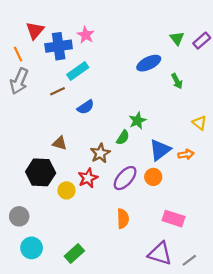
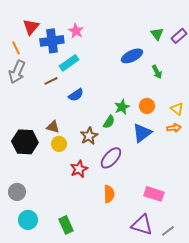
orange arrow: (186, 154) -> (174, 128), moved
black hexagon: (41, 172) -> (25, 142), moved
orange circle: (153, 177) -> (147, 106), moved
red star: (88, 178) -> (79, 169), moved
yellow circle: (66, 190) -> (59, 144), moved
green rectangle: (74, 254) -> (66, 225), turned -72

